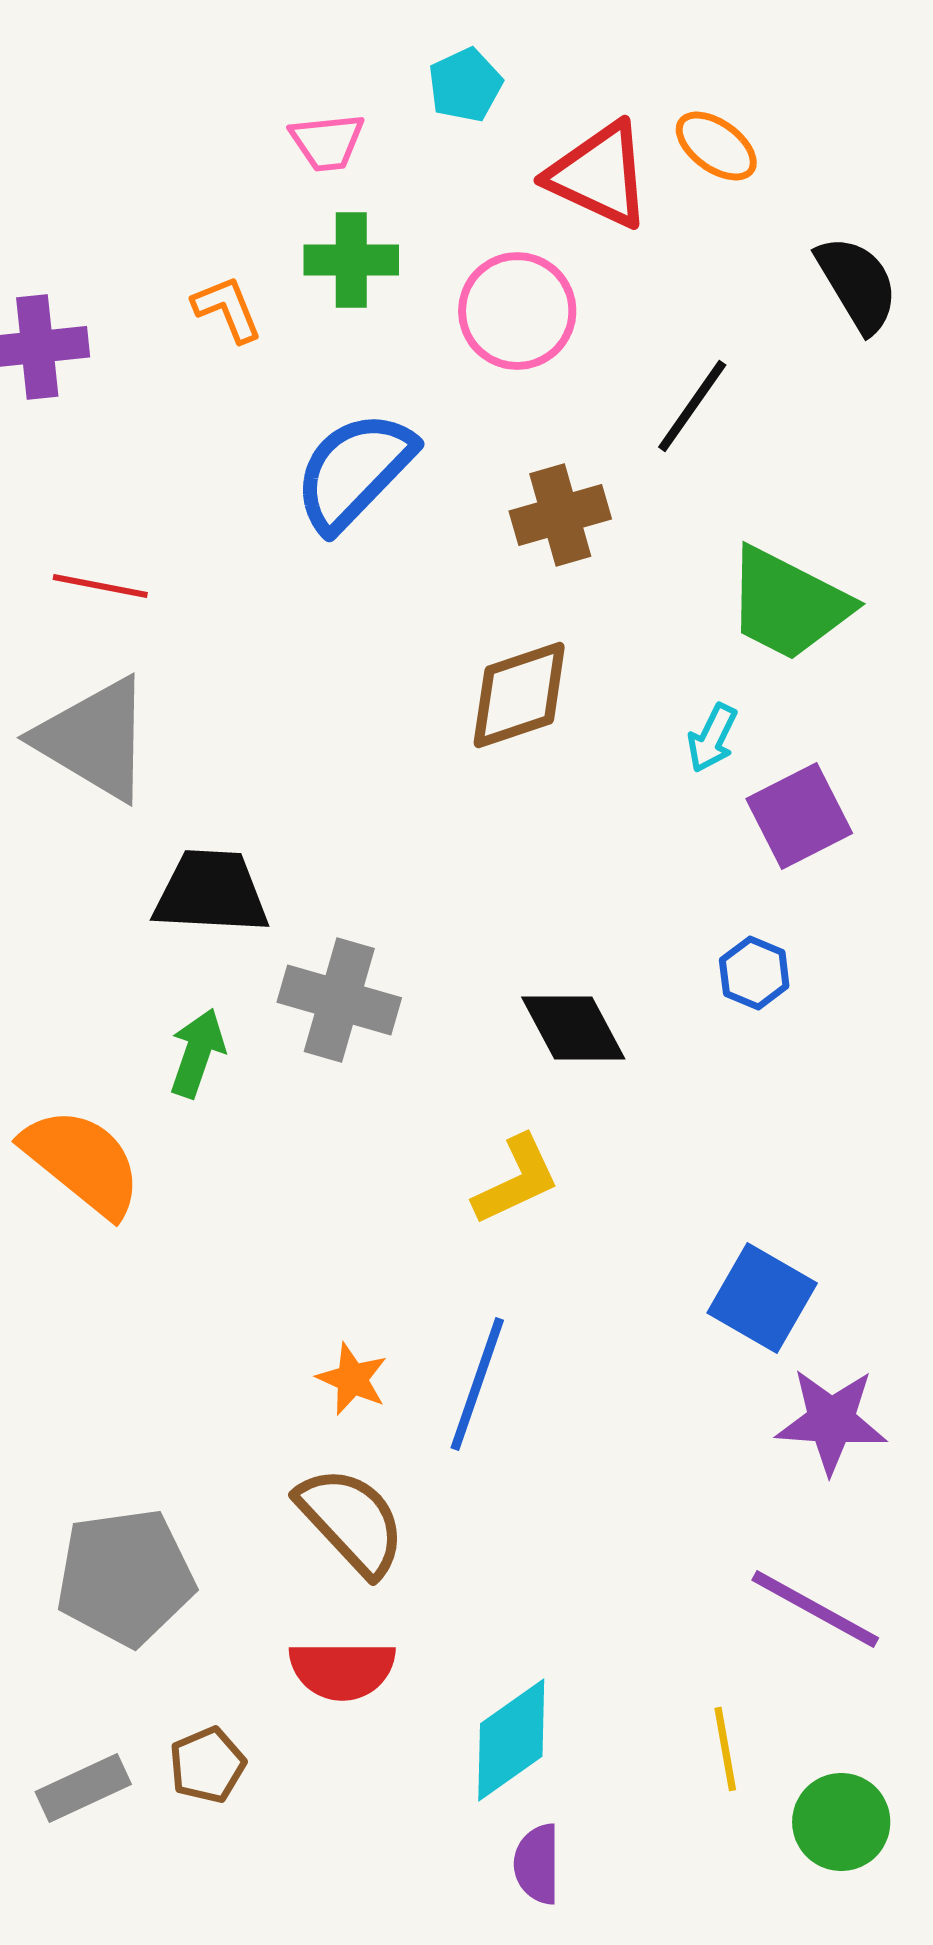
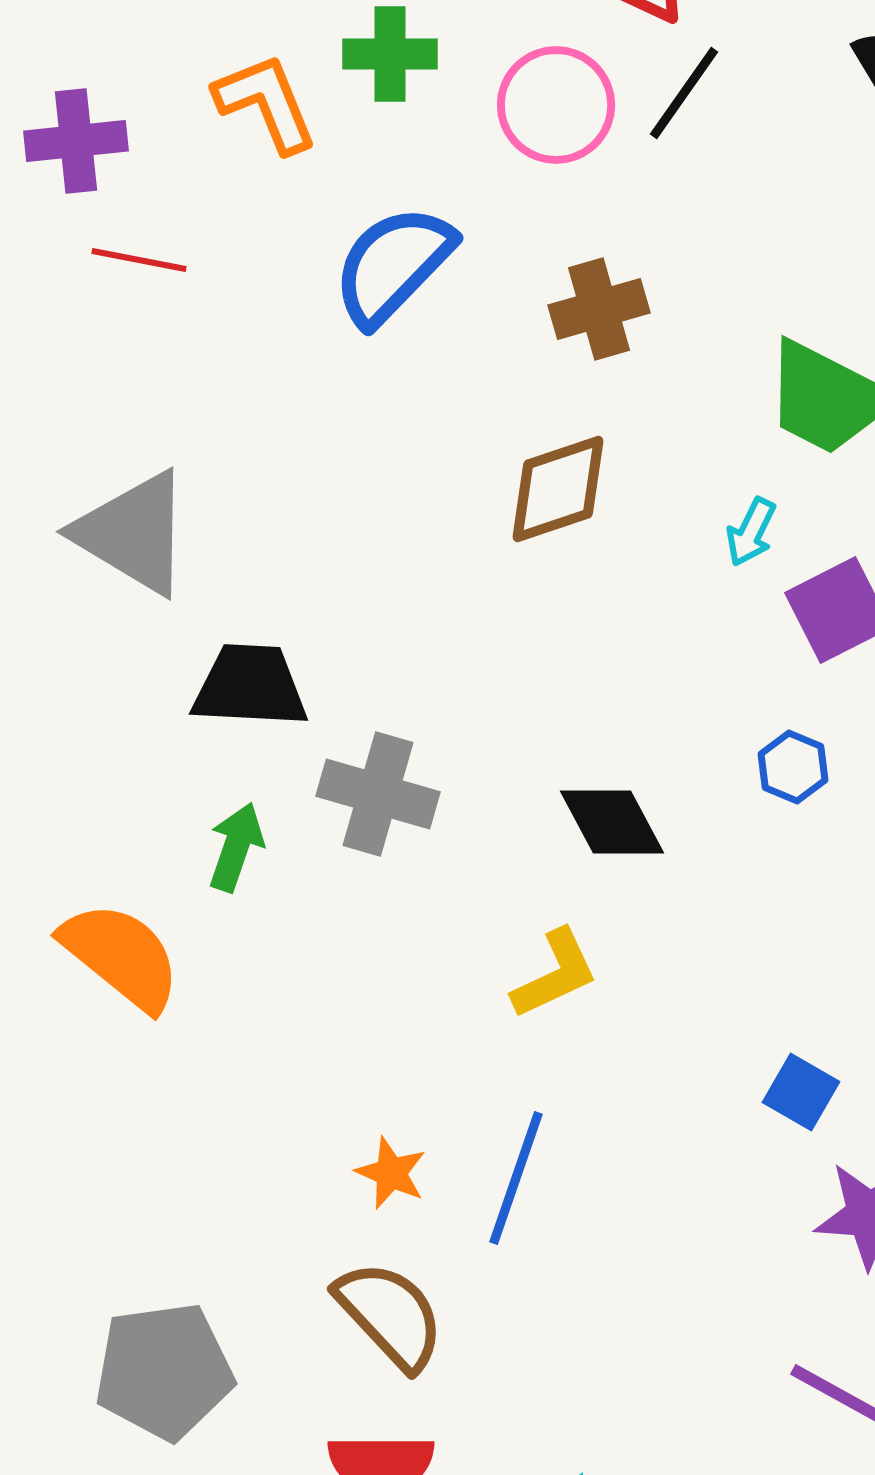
orange L-shape: (227, 309) -> (266, 103), size x1.5
black line: (692, 406) -> (684, 93), moved
red line: (100, 586) -> (139, 260), moved
blue square: (762, 1298) -> (801, 1092), size x0.7

